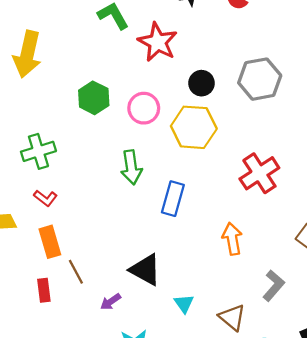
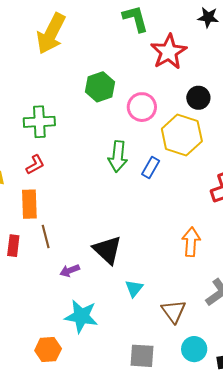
red L-shape: (45, 198) -> (35, 165), turned -80
blue rectangle: (173, 199) -> (151, 168), moved, size x0.7

